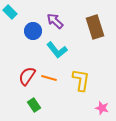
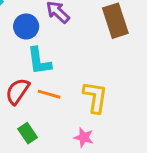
cyan L-shape: (57, 50) -> (39, 61), moved, turned 30
pink star: (102, 108) -> (84, 137), moved

